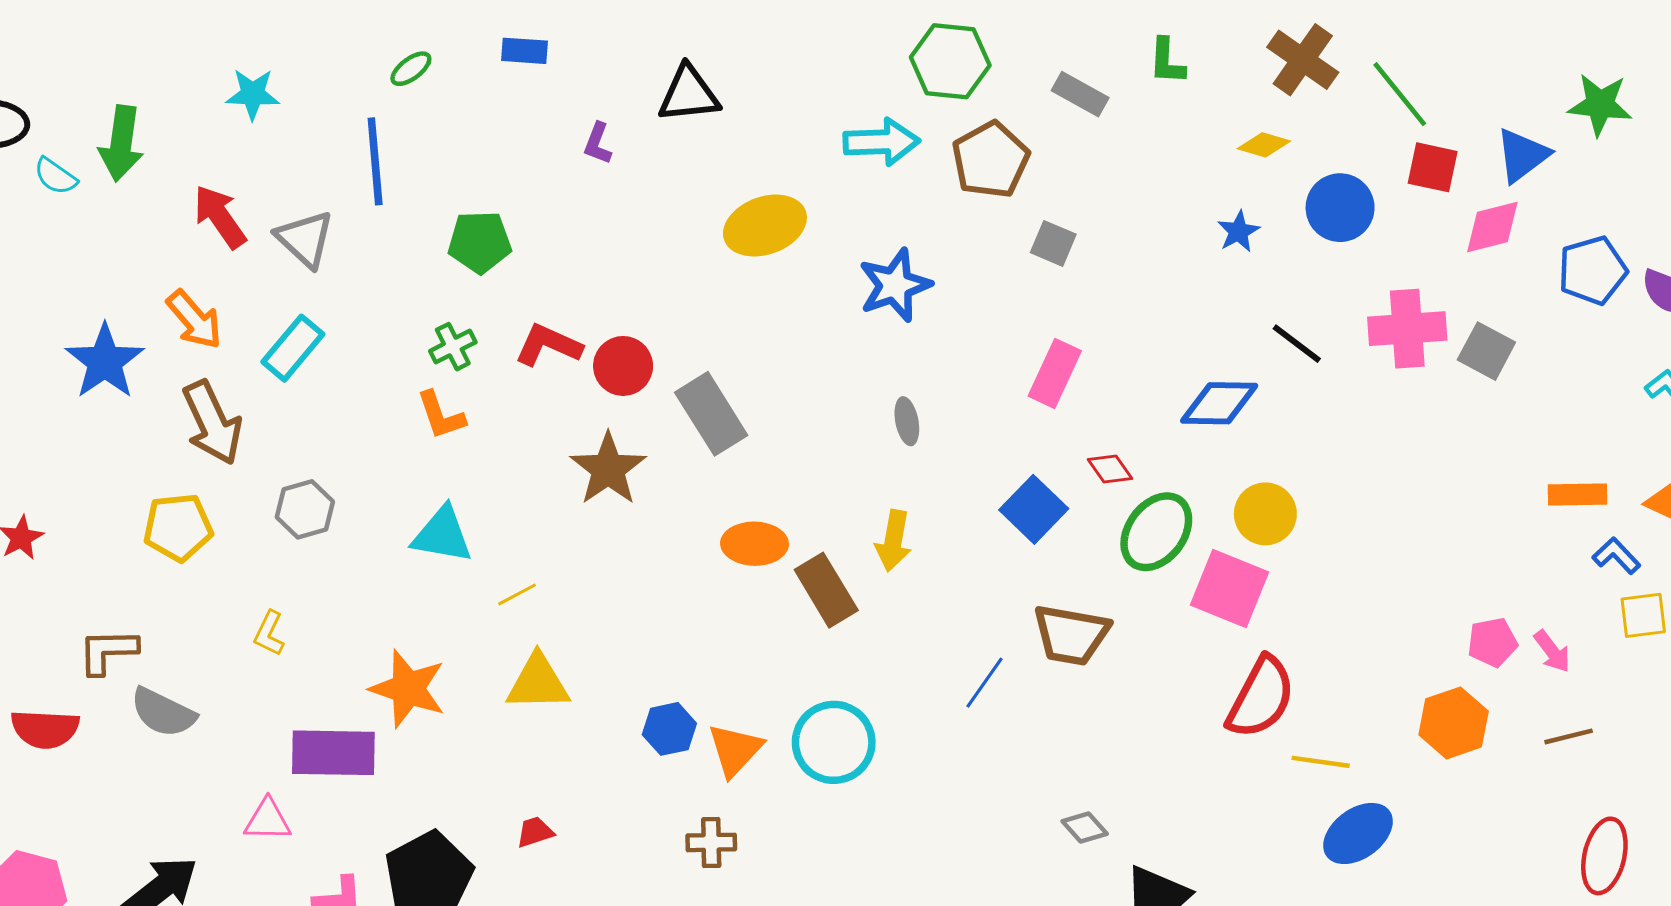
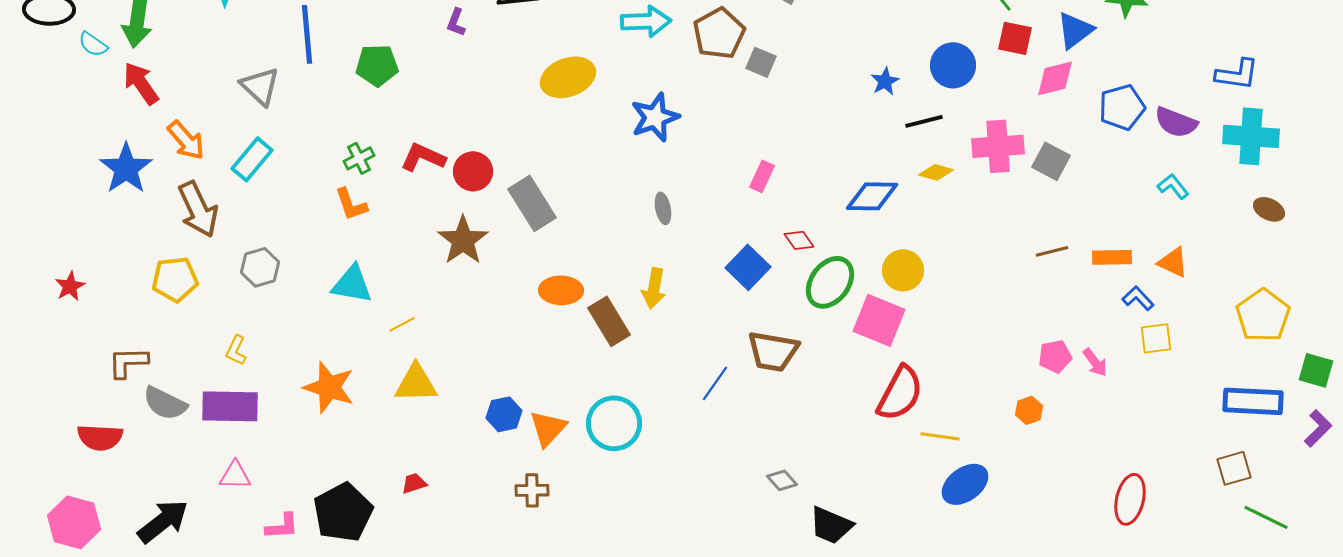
yellow diamond: (1264, 145) -> (936, 172), moved
red arrow: (220, 217) -> (141, 83), moved
green pentagon: (480, 242) -> (377, 65), moved
gray square: (1053, 243) -> (761, 62), moved
black line: (1297, 344) -> (924, 121), moved, turned -51
pink rectangle: (1055, 373) -> (762, 176), size x0.7
orange hexagon: (1454, 723) -> (1029, 410), size x0.6
red semicircle: (45, 729) -> (100, 437), moved
brown line: (1569, 736) -> (1052, 251), moved
purple rectangle: (333, 753) -> (230, 406), moved

